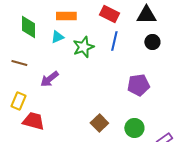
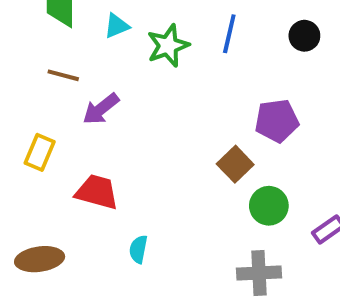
brown line: (19, 63) -> (63, 75), moved
red trapezoid: (33, 121) -> (97, 192), moved
brown square: (99, 123) -> (235, 164), moved

